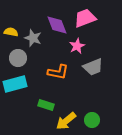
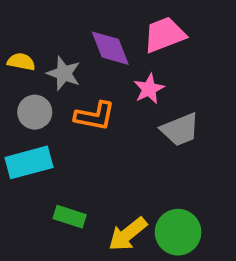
orange L-shape: (58, 72) -> (95, 116), moved
green rectangle: (46, 105) -> (70, 217), moved
green circle: (92, 120) -> (178, 232), size x1.5

